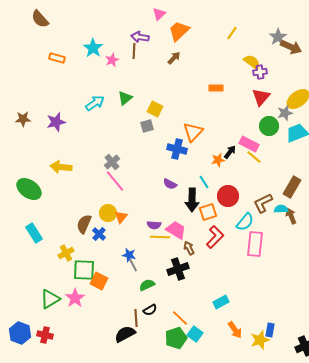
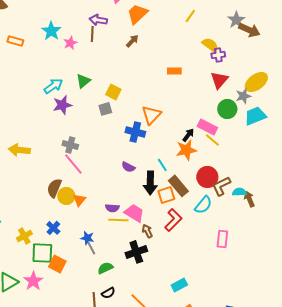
purple star: (56, 122) -> (62, 105), moved
orange star: (218, 160) -> (186, 150), moved, size x1.5
gray cross: (112, 162) -> (70, 145), turned -35
brown rectangle: (292, 187) -> (178, 186), moved, turned -70
red circle: (228, 196) -> (207, 177), moved
brown semicircle: (84, 224) -> (54, 188), moved
blue cross: (99, 234) -> (53, 228), moved
pink rectangle: (255, 244) -> (222, 239), moved, size x0.7

